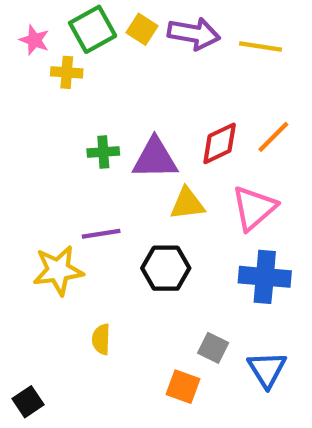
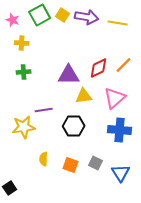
yellow cross: (67, 72) -> (22, 43), moved
green cross: (103, 152) -> (24, 72), moved
orange square: (183, 387) -> (71, 165), moved

